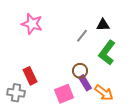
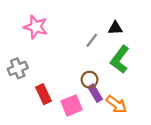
red rectangle: (30, 76) -> (44, 94), moved
gray cross: (16, 93) -> (18, 68), moved, turned -30

